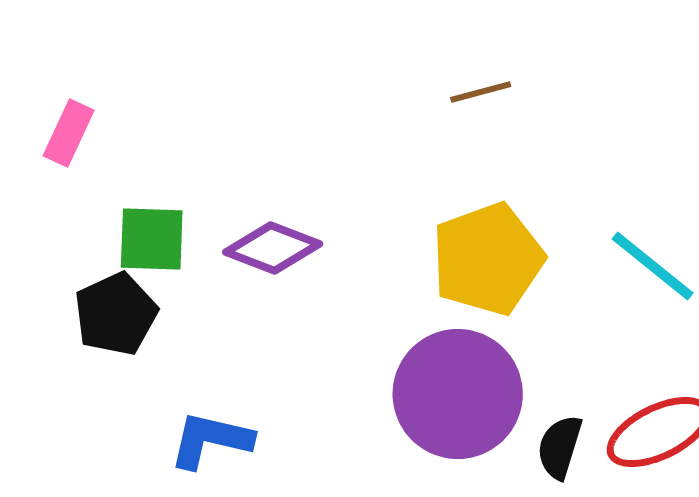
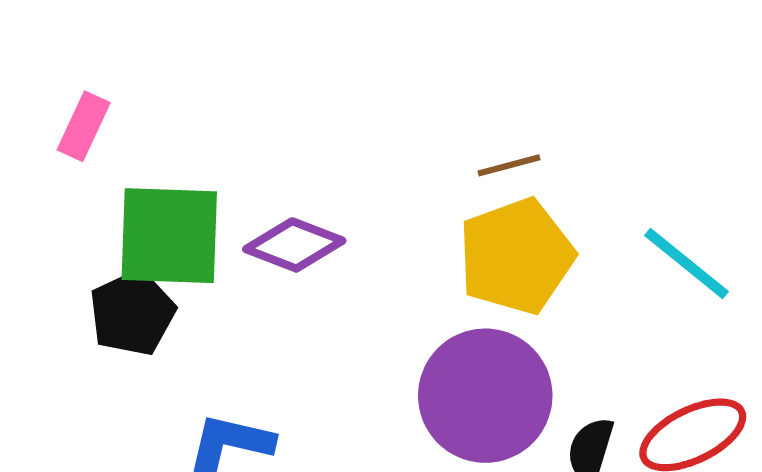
brown line: (481, 92) -> (509, 165), moved
green square: (152, 239) -> (169, 236), size x1.5

